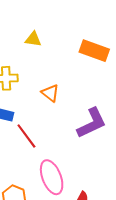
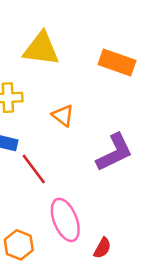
yellow triangle: (33, 39) -> (41, 49), size x1.8

